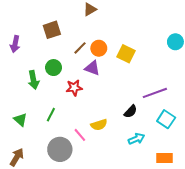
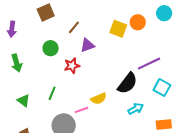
orange circle: (99, 48) -> (138, 22), moved
purple triangle: (92, 68) -> (87, 45), turned -35
green arrow: (33, 80) -> (17, 63), moved
black semicircle: (131, 111) -> (127, 83), size x1.6
pink line: (80, 135) -> (81, 110), turned -64

